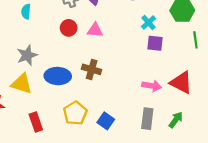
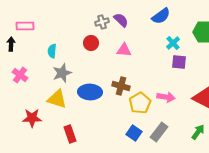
cyan semicircle: (26, 11) -> (52, 51), moved
red circle: (69, 28) -> (91, 43), moved
pink arrow: (152, 86) -> (166, 97), moved
yellow pentagon: (75, 113) -> (140, 103), moved
gray rectangle: (147, 119) -> (159, 132), moved, turned 30

